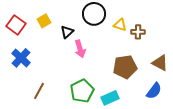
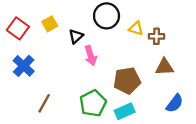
brown triangle: (160, 63) -> (164, 67), moved, turned -30
brown pentagon: (125, 67) -> (127, 81), moved

